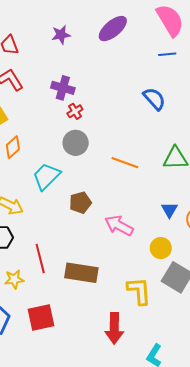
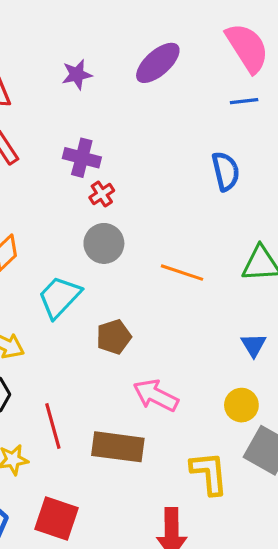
blue semicircle: (154, 99) -> (226, 171), turned 30
pink arrow: (119, 226) -> (156, 395), moved
red square: (41, 318) -> (56, 518), turned 32

